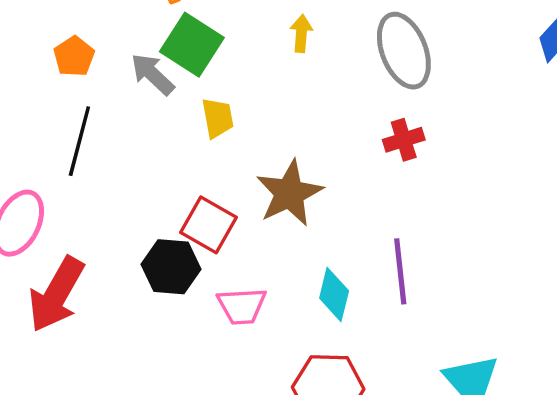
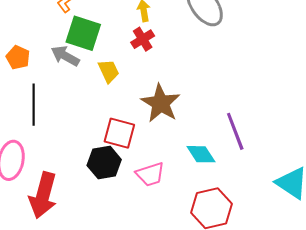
red cross: (404, 140) -> (143, 39), moved
cyan diamond: (334, 294) -> (201, 154), turned -32

